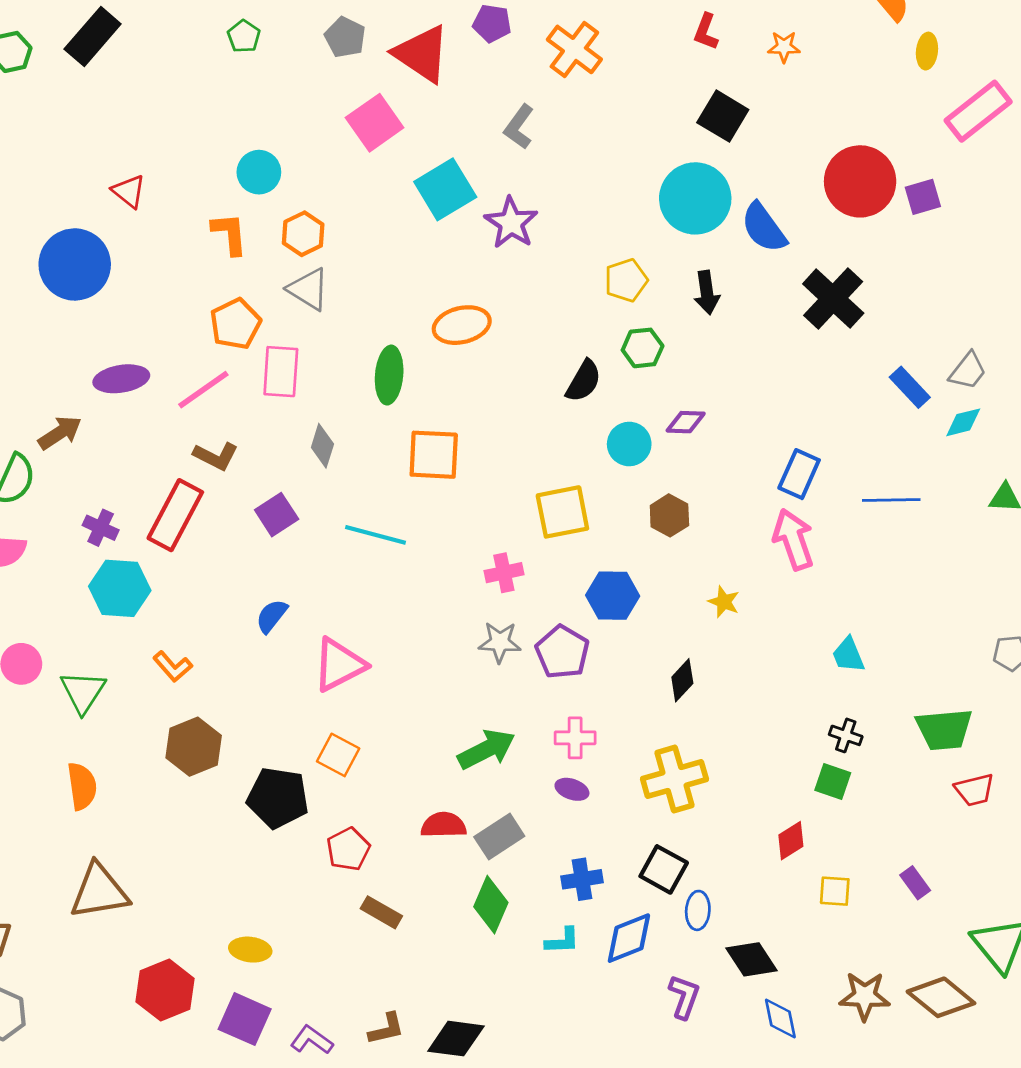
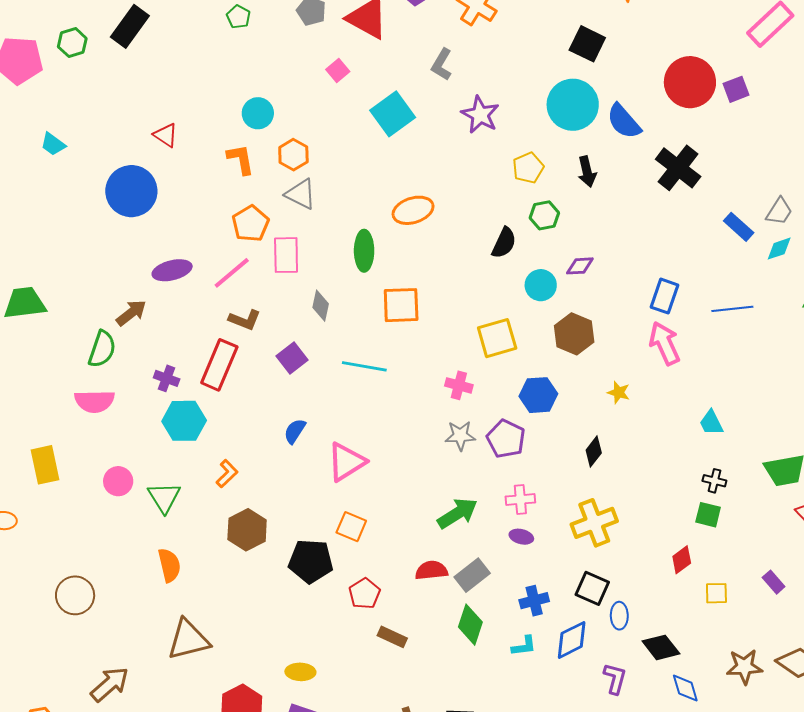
pink square: (375, 123) -> (338, 71), size x0.6
purple star: (511, 223) -> (480, 115), moved
brown hexagon: (669, 515) -> (574, 334), size x1.4
pink cross: (504, 573) -> (459, 385), turned 32
orange L-shape: (173, 666) -> (227, 474), turned -88

